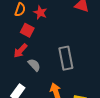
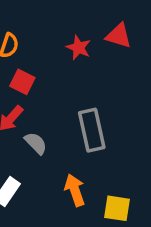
red star: (40, 13) -> (79, 48), moved

